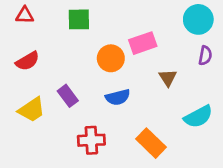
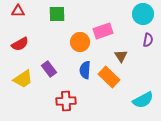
blue semicircle: (118, 97) -> (85, 70), turned 108
cyan semicircle: (198, 117) -> (143, 100), moved
orange rectangle: (151, 143) -> (109, 77), moved

